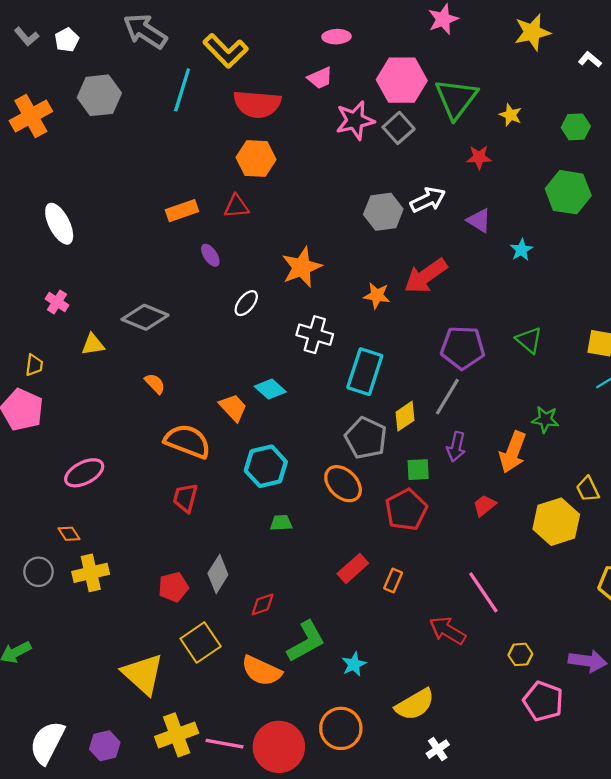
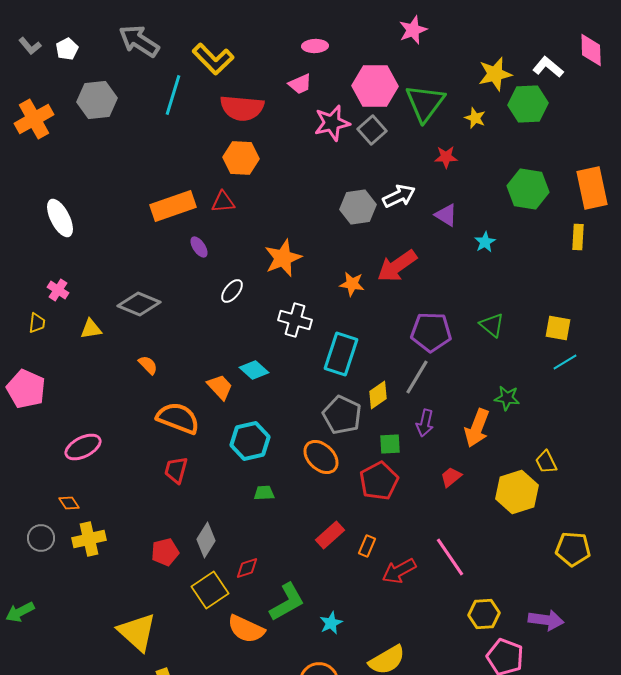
yellow star: (532, 32) -> (495, 74), moved
white L-shape: (590, 59) -> (548, 67), size x1.4
green hexagon: (576, 127) -> (528, 104), moved, size x1.5
orange rectangle: (182, 211) -> (173, 206), size x1.5
yellow trapezoid: (34, 365) -> (37, 323), moved
red arrow: (447, 631) -> (399, 571), moved, turned -60
yellow square: (201, 642) -> (210, 590), moved
yellow hexagon: (520, 654) -> (484, 614), size x1.4

